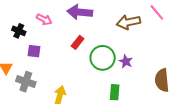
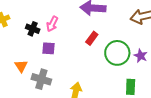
pink arrow: (44, 19) -> (52, 24), moved, turned 91

